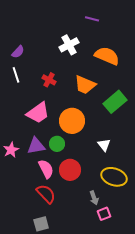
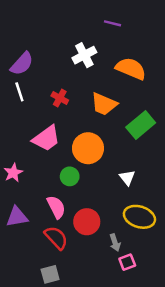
purple semicircle: (18, 52) -> (22, 64), size x1.5
purple triangle: (36, 146) -> (17, 217), moved
pink star: (11, 150) -> (13, 173), moved
red circle: (70, 170) -> (87, 222), moved

